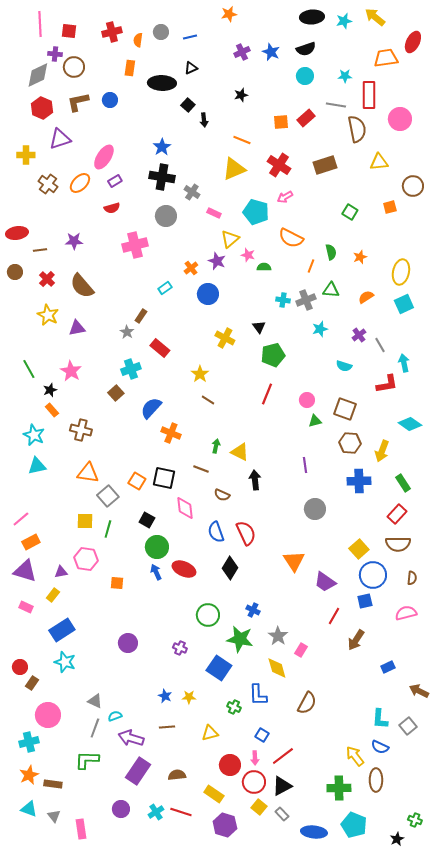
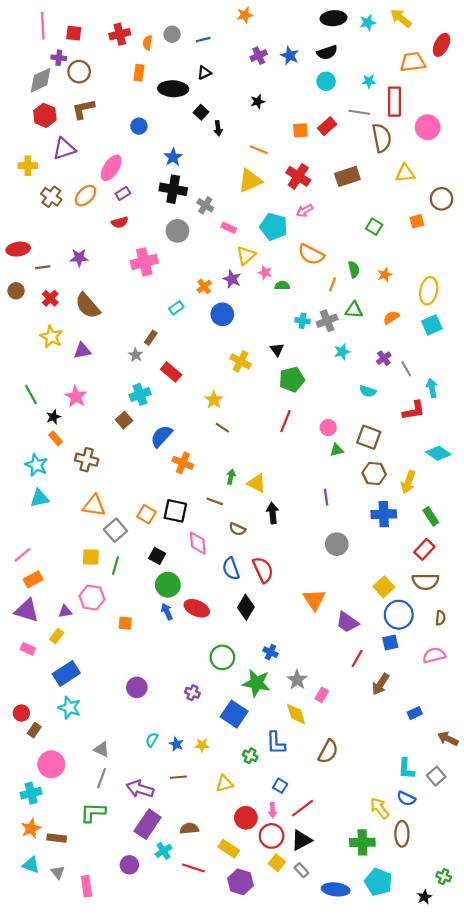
blue circle: (110, 100) -> (139, 126), moved
cyan semicircle: (115, 716) -> (152, 740), moved, turned -40
cyan cross: (156, 812) -> (164, 851), moved

